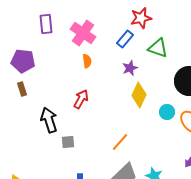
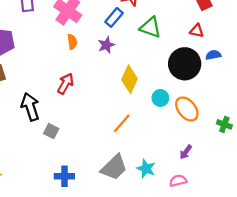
purple star: (130, 68) -> (106, 45), moved
gray square: (68, 142) -> (51, 131), turned 32
orange line: (120, 142) -> (122, 123), moved

